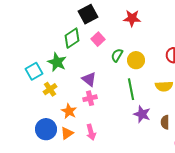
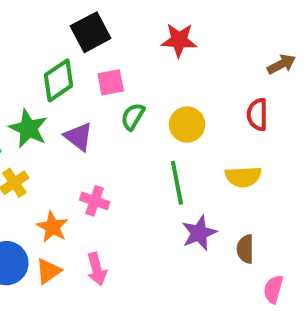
pink square: (98, 39) -> (111, 82), turned 32
green semicircle: (117, 55) -> (133, 116), moved
purple triangle: (89, 79) -> (79, 137), moved
pink cross: (90, 98) -> (95, 201), turned 32
purple star: (142, 114) -> (199, 233), turned 30

